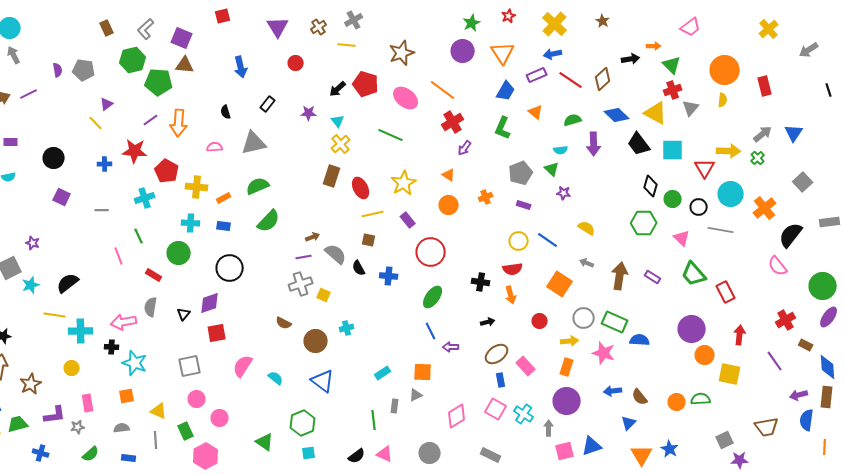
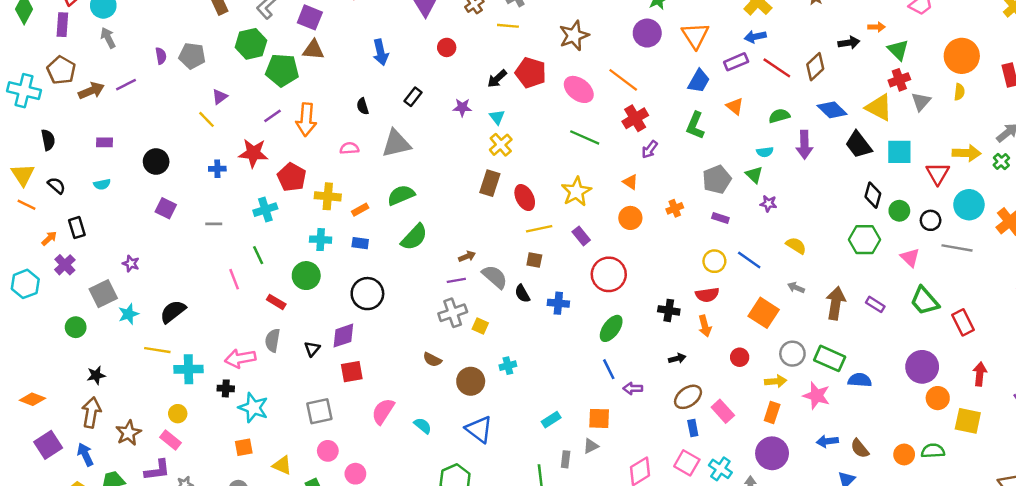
green line: (391, 135) -> (585, 137), moved
pink rectangle: (88, 403) -> (170, 440), moved, turned -42

